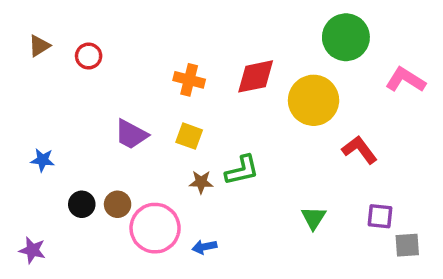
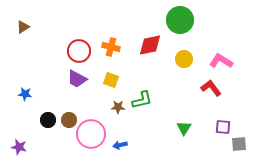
green circle: (346, 37) -> (180, 20), moved
red circle: (89, 56) -> (79, 51), moved, size x1.5
pink L-shape: (406, 80) -> (221, 61), moved
yellow circle: (314, 100) -> (184, 59), size x0.6

